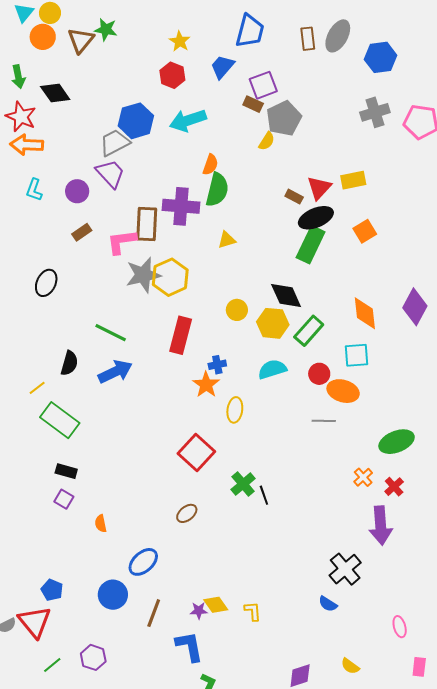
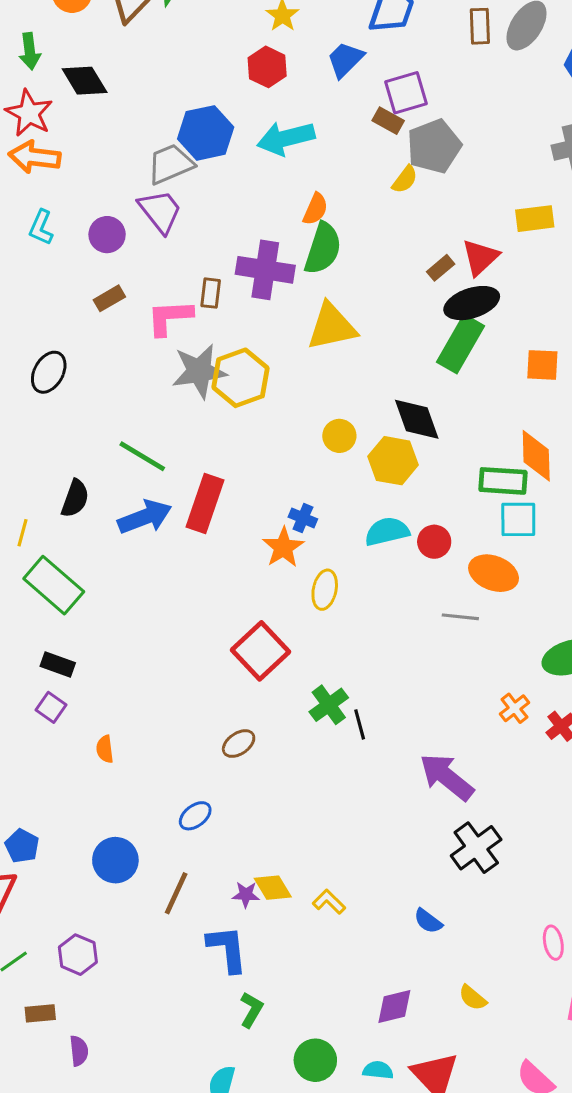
yellow rectangle: (353, 180) -> (535, 219), moved
brown rectangle: (294, 197) -> (441, 268), turned -72
brown rectangle: (147, 224) -> (211, 293), size x0.6
orange square: (365, 231) -> (542, 365), moved, turned 30
yellow triangle: (227, 240) -> (332, 327), size x1.8
green rectangle: (309, 331) -> (503, 481), moved, turned 48
red rectangle: (181, 335) -> (205, 503), moved
blue cross: (217, 365) -> (303, 518), turned 30
red circle: (319, 374) -> (434, 542), moved
yellow line: (37, 388) -> (23, 533), turned -42
purple arrow: (381, 525) -> (447, 777), moved, turned 129
blue ellipse: (143, 562) -> (195, 816), moved, size x0.7
blue semicircle: (328, 604) -> (428, 921), moved
yellow L-shape: (253, 611) -> (329, 902), turned -45

